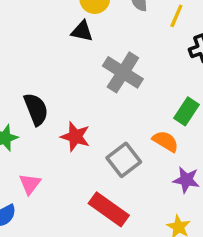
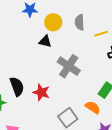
yellow line: (176, 16) -> (101, 34), turned 48
red star: (75, 137) -> (41, 92), moved

